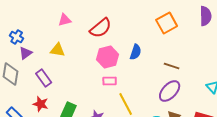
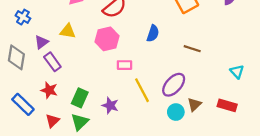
purple triangle: (26, 53) -> (41, 42), moved
pink hexagon: (108, 57) -> (107, 39), moved
purple ellipse: (170, 91) -> (174, 85), moved

